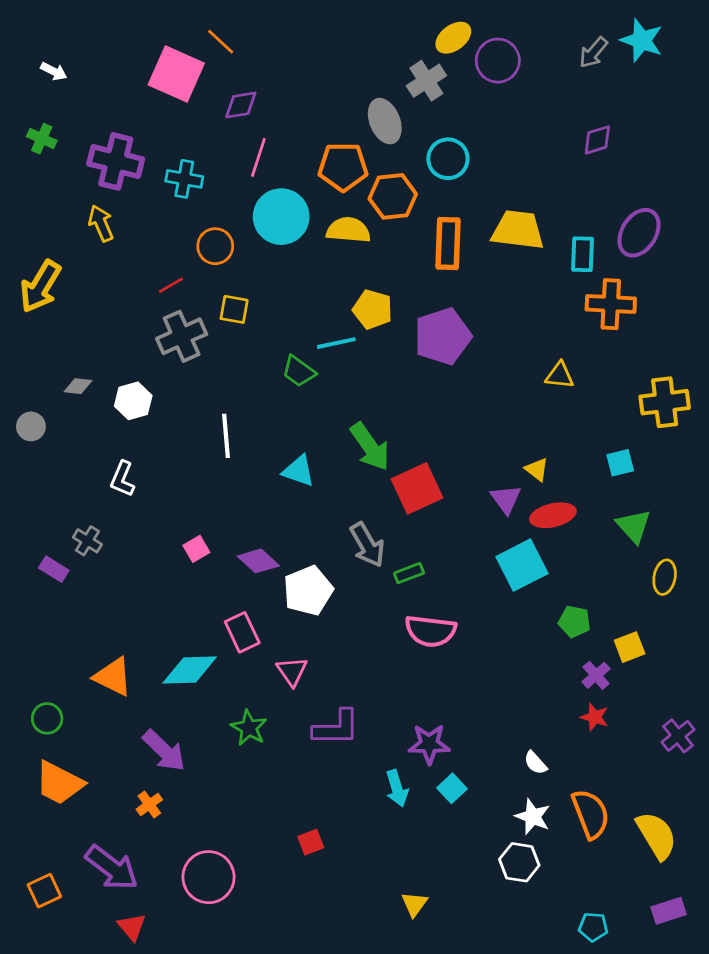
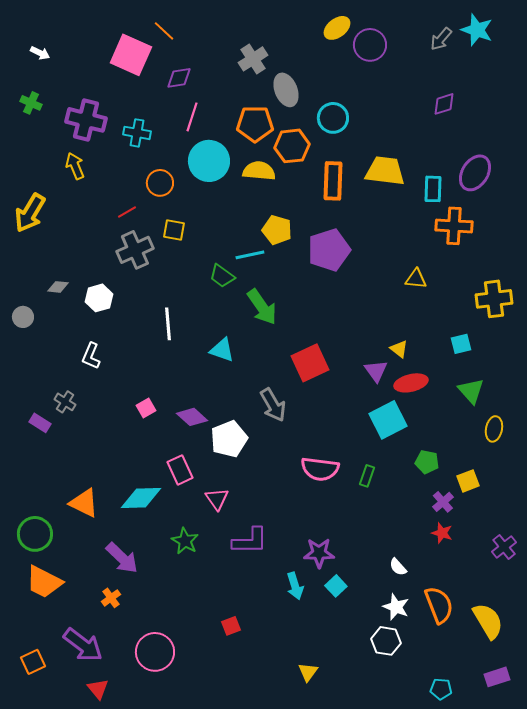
gray cross: (426, 81) -> (253, 59), moved
green arrow: (370, 447) -> (262, 307), moved
green rectangle: (409, 573) -> (367, 476), moved, turned -50
green circle: (47, 718) -> (35, 534), size x1.5

